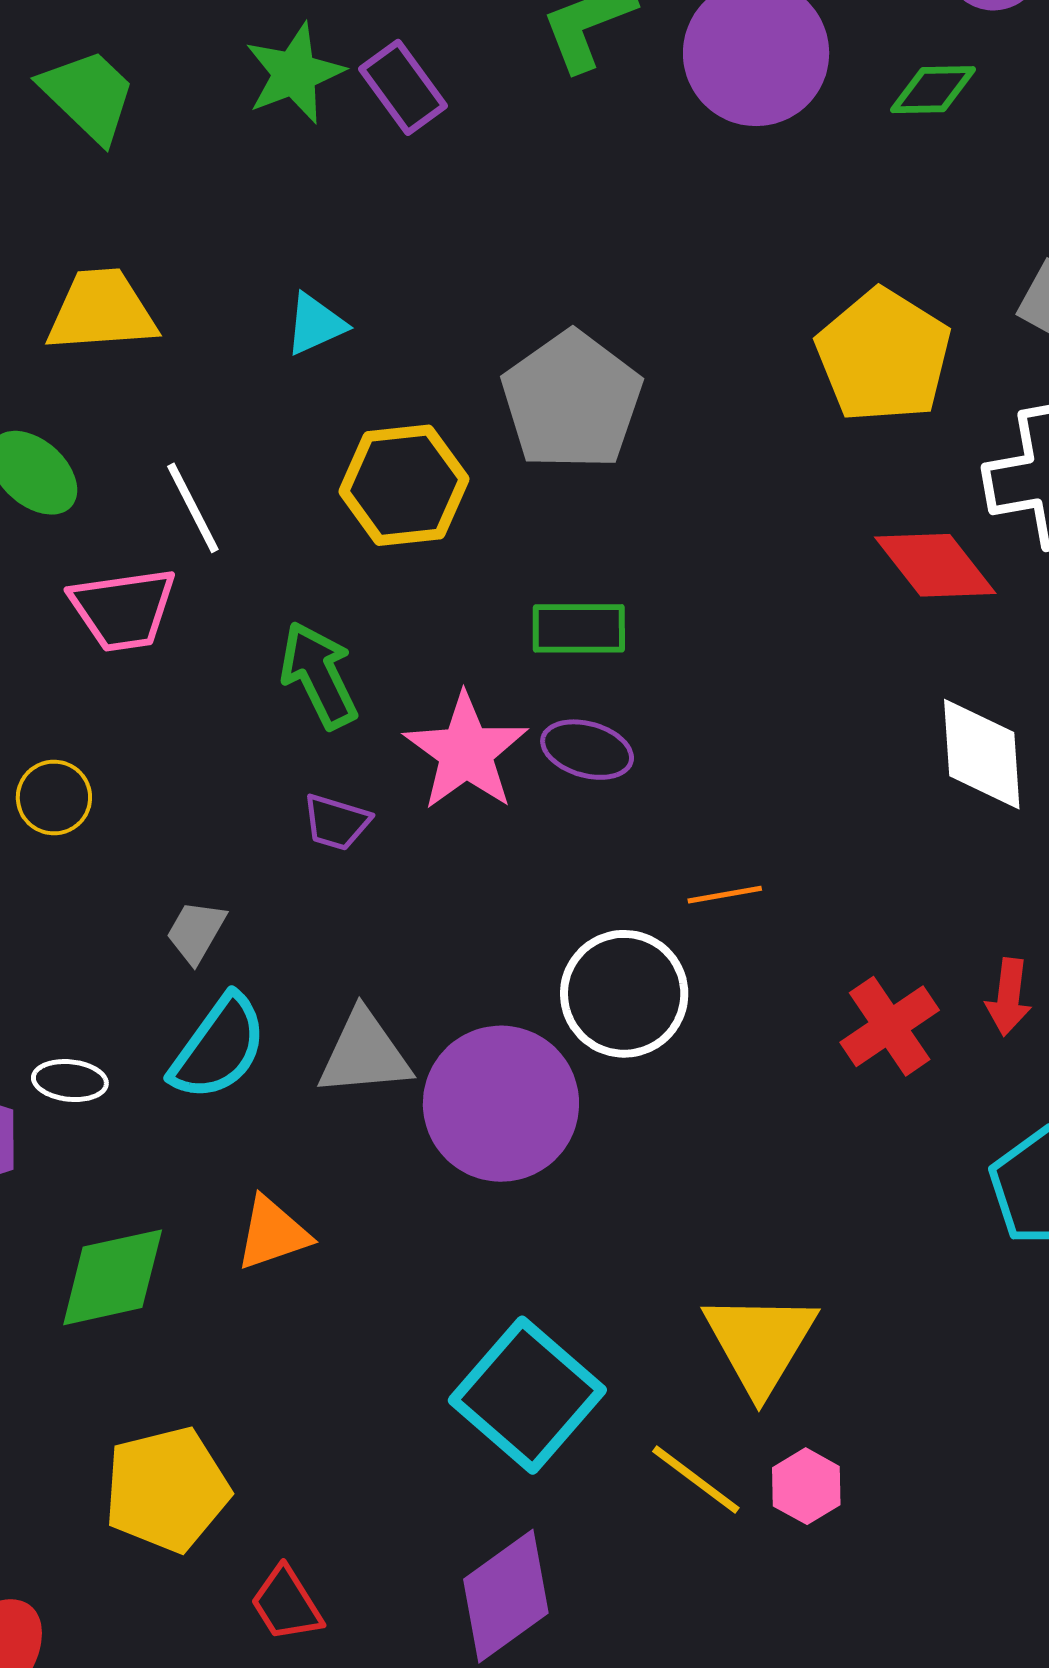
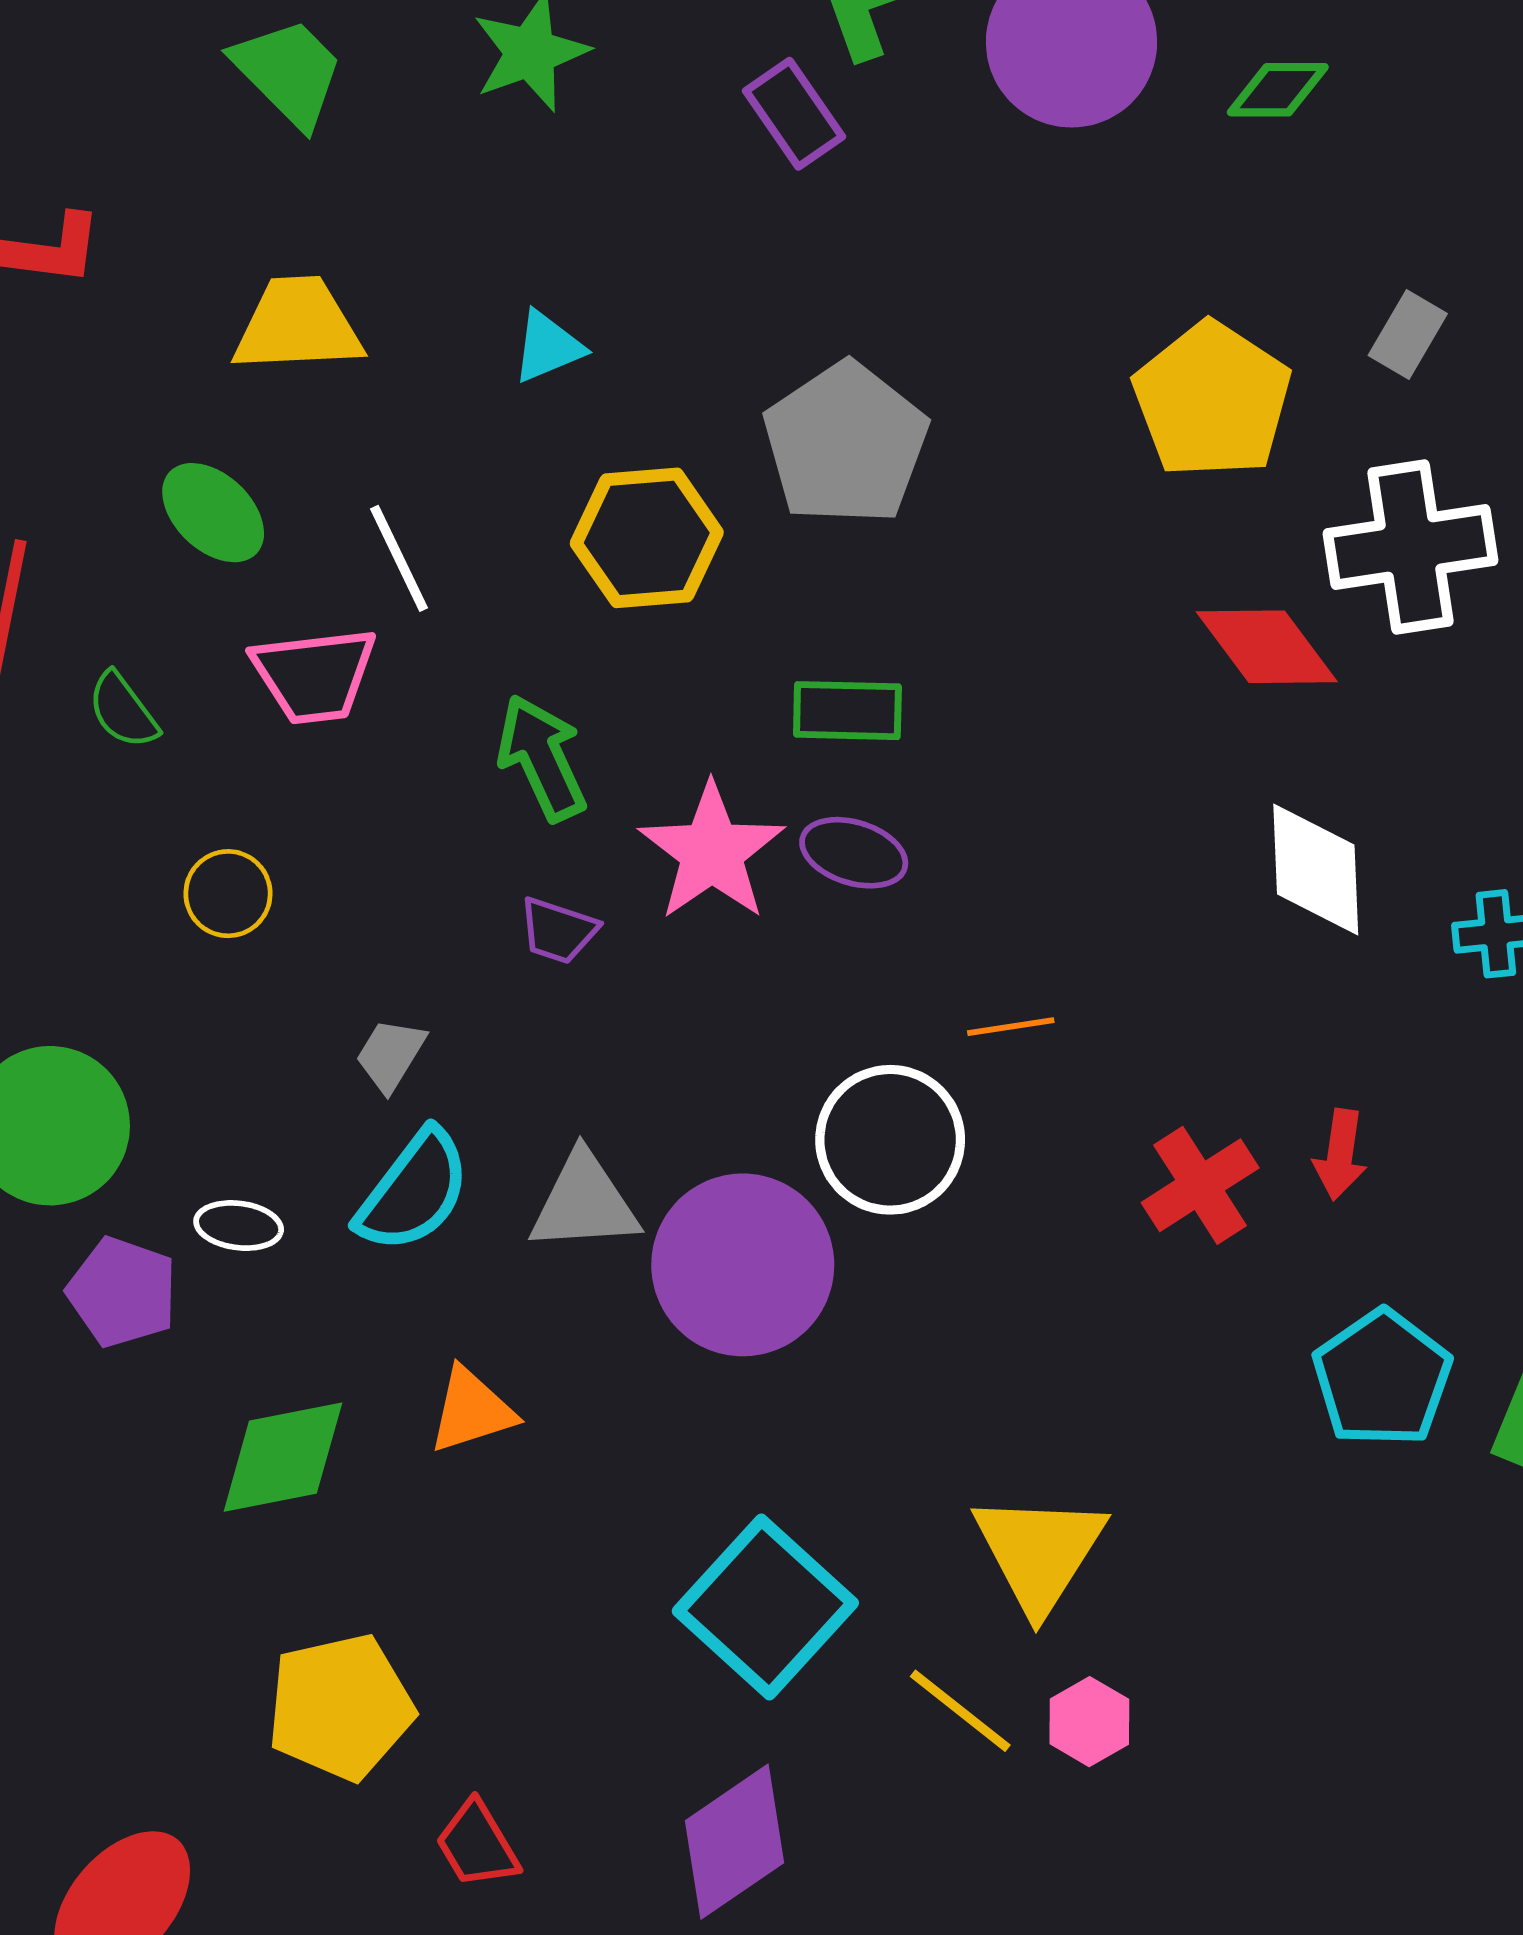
purple rectangle: (403, 87) -> (794, 114), moved

